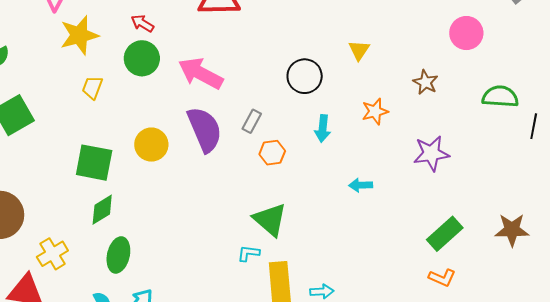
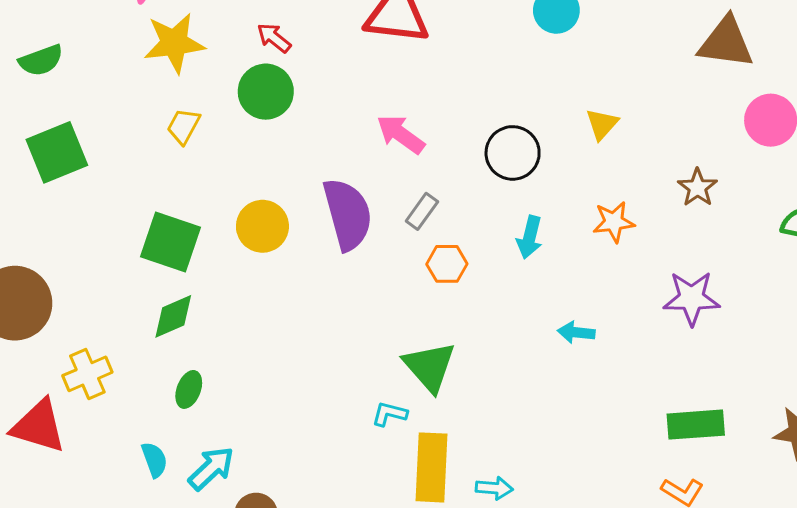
pink arrow: (201, 73) -> (401, 134), moved, size x0.7
green rectangle: (445, 234) -> (696, 425), turned 30
green ellipse: (118, 255) -> (189, 389), size x0.7

